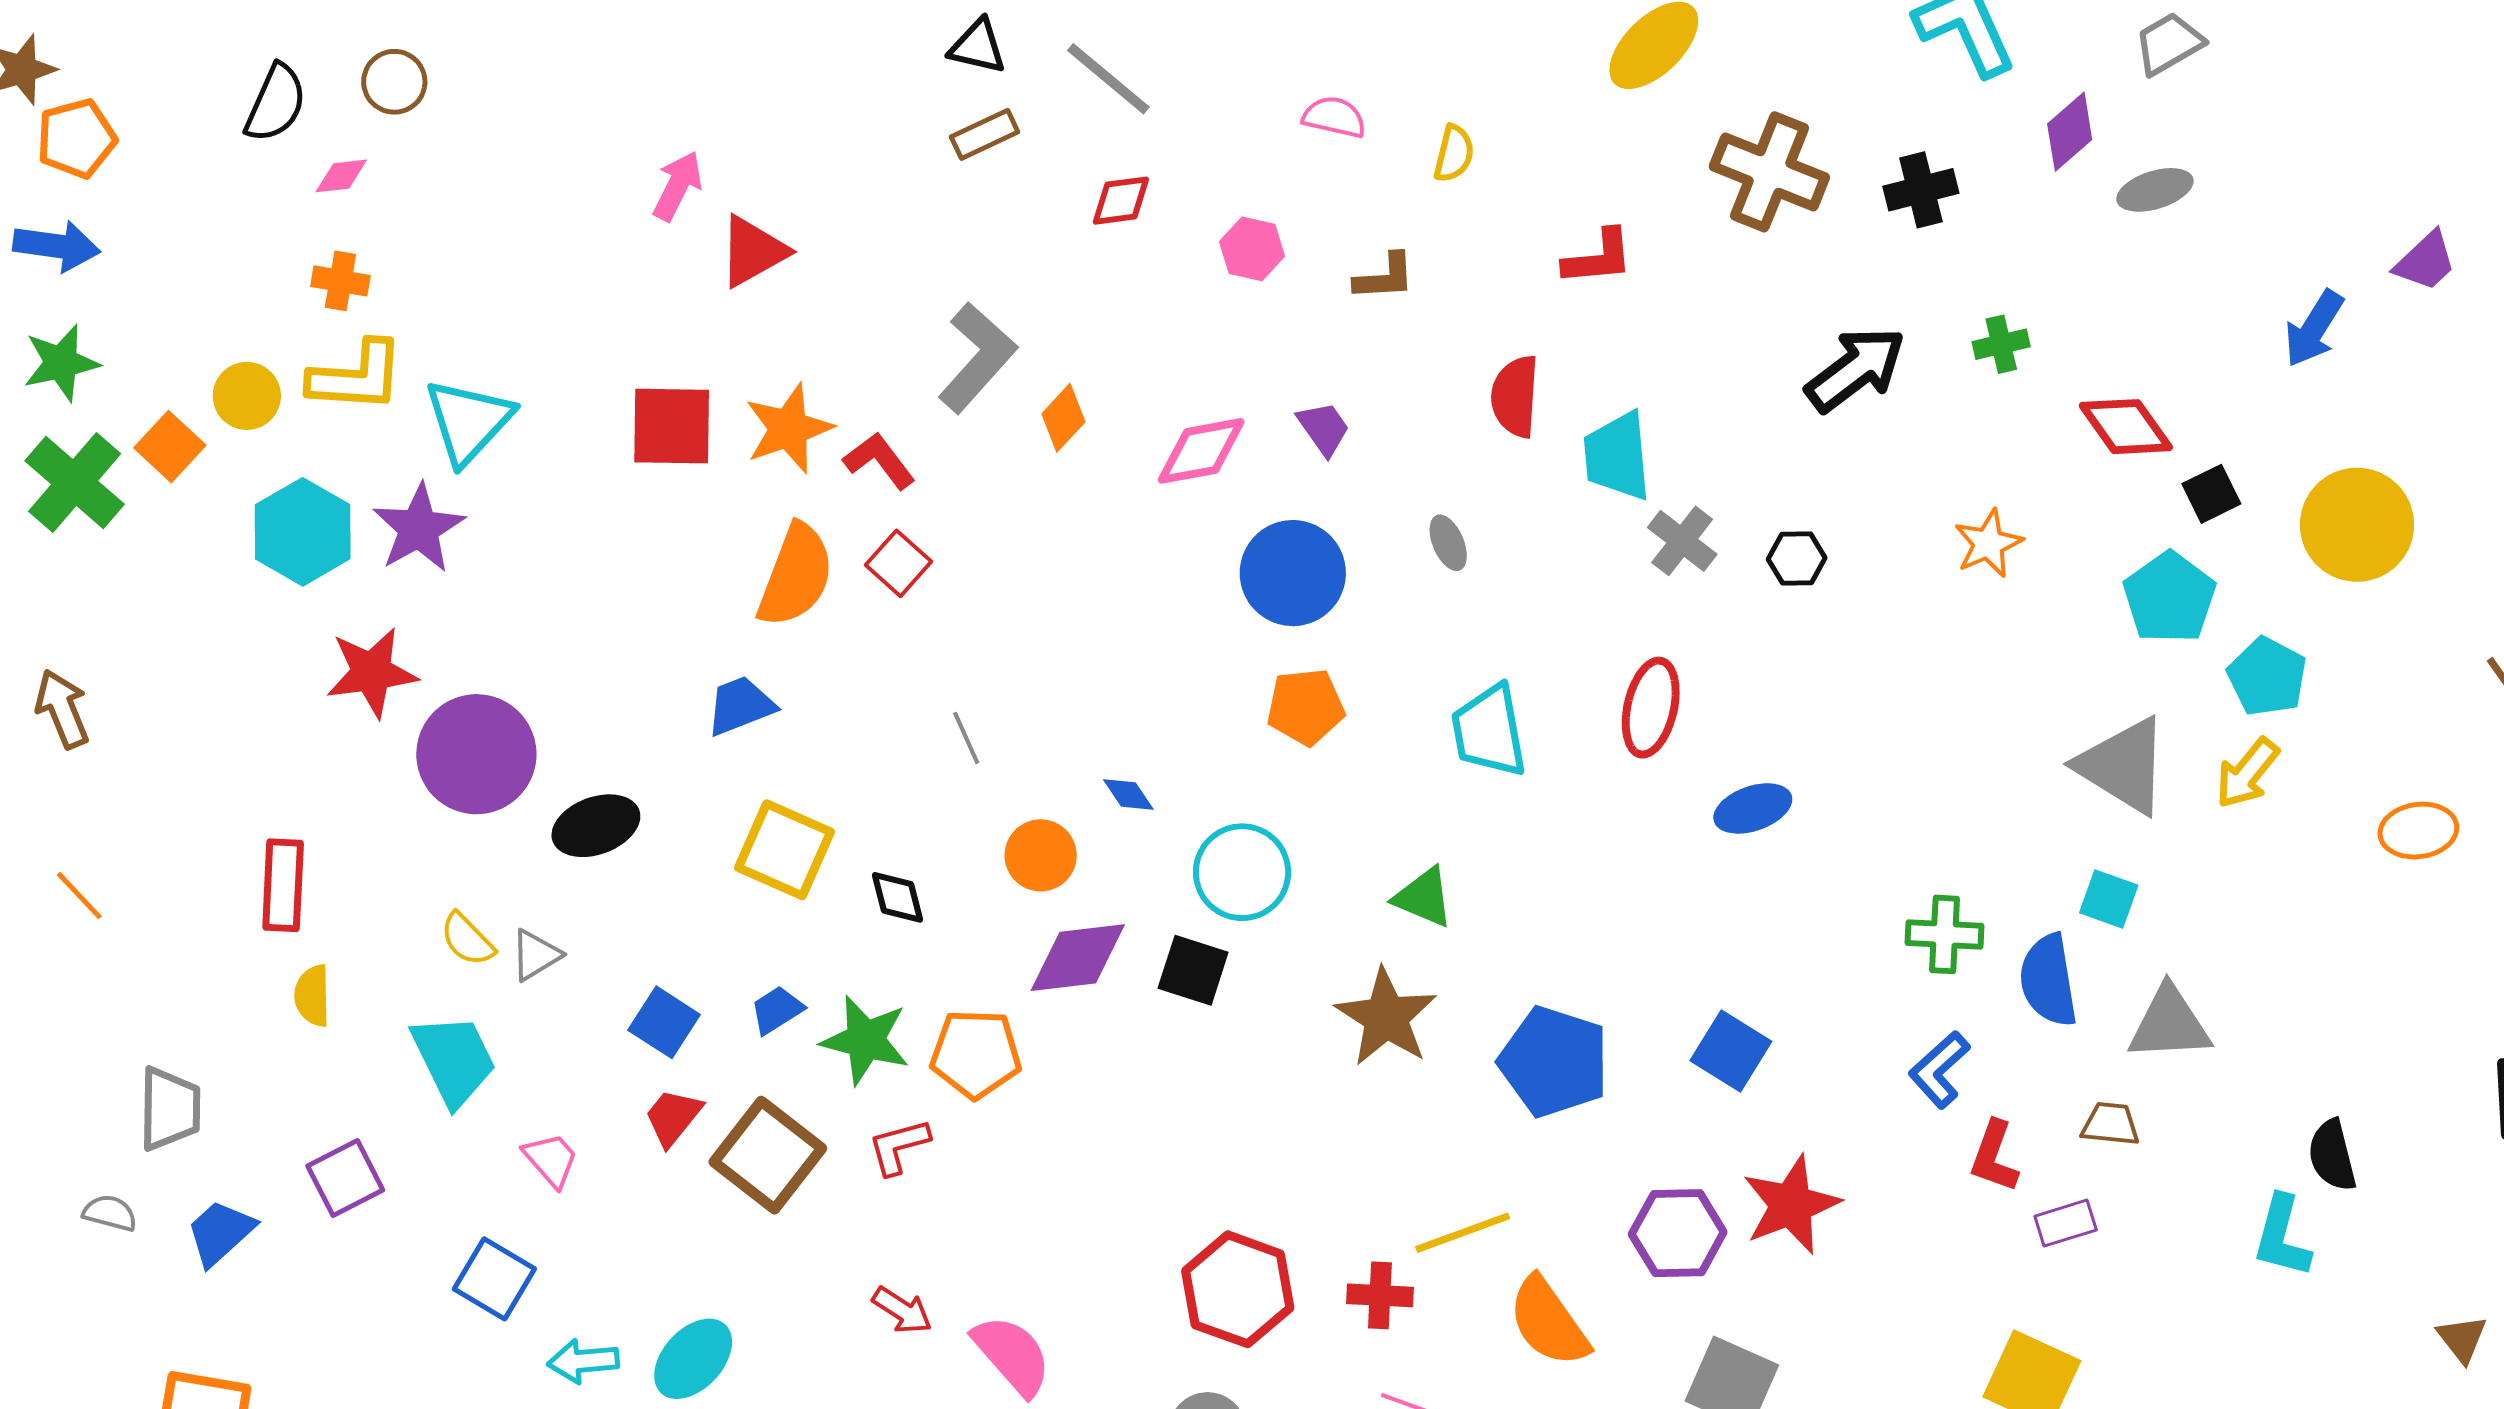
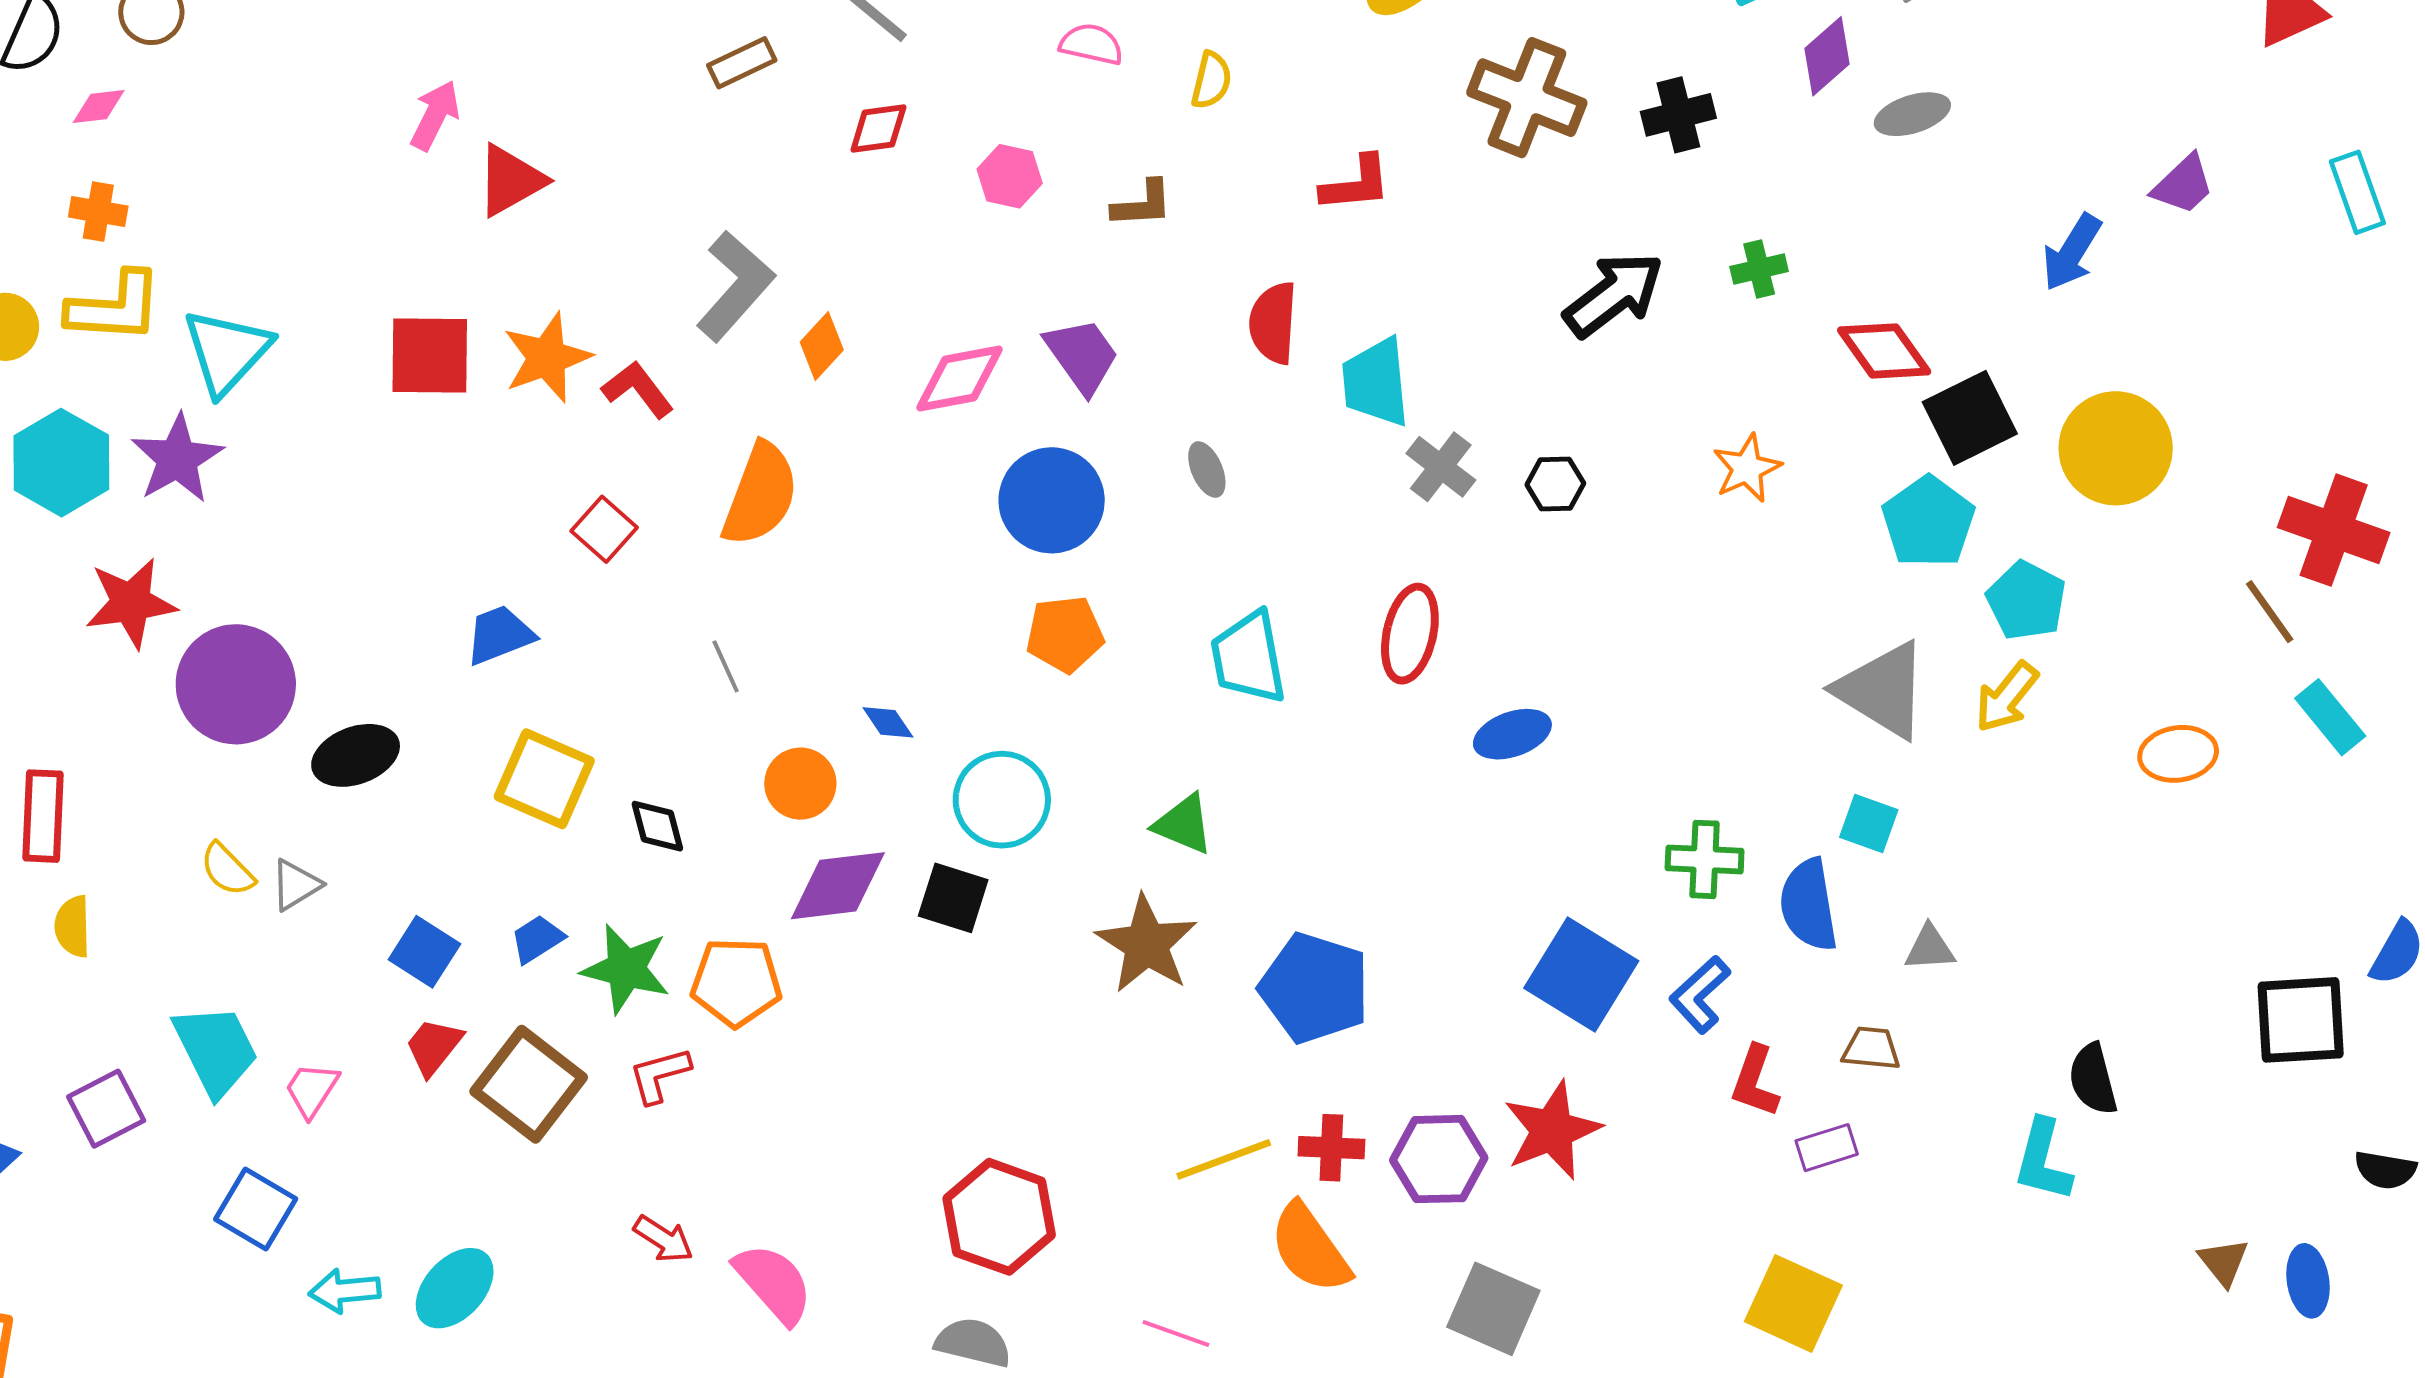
purple trapezoid: (1324, 428) -> (1082, 356), size x1.4
black square: (2211, 494) -> (1970, 418), size x1.6
red square: (898, 563) -> (604, 529), moved
orange semicircle: (796, 575) -> (760, 494), moved
gray triangle: (2169, 1024) -> (1930, 948), size x0.6
blue square: (1731, 1051) -> (1581, 975), moved, size x1.4
cyan trapezoid: (454, 1060) -> (216, 1050), moved
pink trapezoid: (551, 1160) -> (312, 1090), turned -106
red cross: (1380, 1295) -> (1331, 1148), moved

